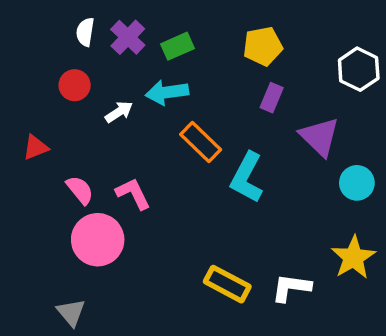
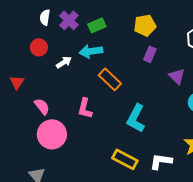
purple triangle: (320, 137) -> (177, 76), size x0.7
red triangle: (36, 147) -> (17, 82), turned -35
cyan L-shape: (247, 178) -> (136, 118), moved
pink L-shape: (133, 194) -> (85, 108), moved, turned -140

